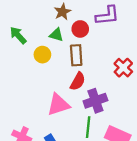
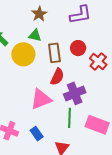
red circle: (80, 29) -> (78, 48), moved
yellow circle: (42, 55) -> (23, 54), size x1.5

